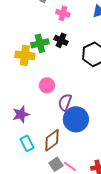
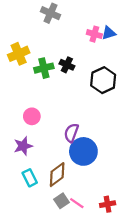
pink cross: (63, 13) -> (94, 34), moved
yellow cross: (25, 55) -> (19, 54), moved, turned -30
pink circle: (47, 85) -> (32, 116), moved

